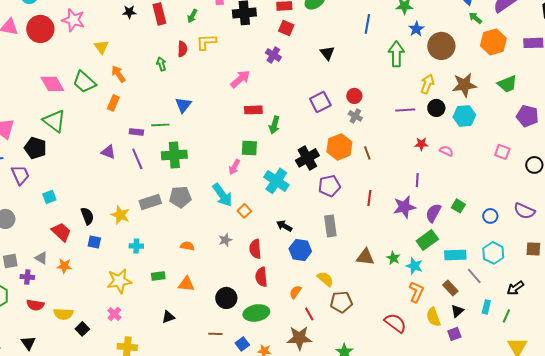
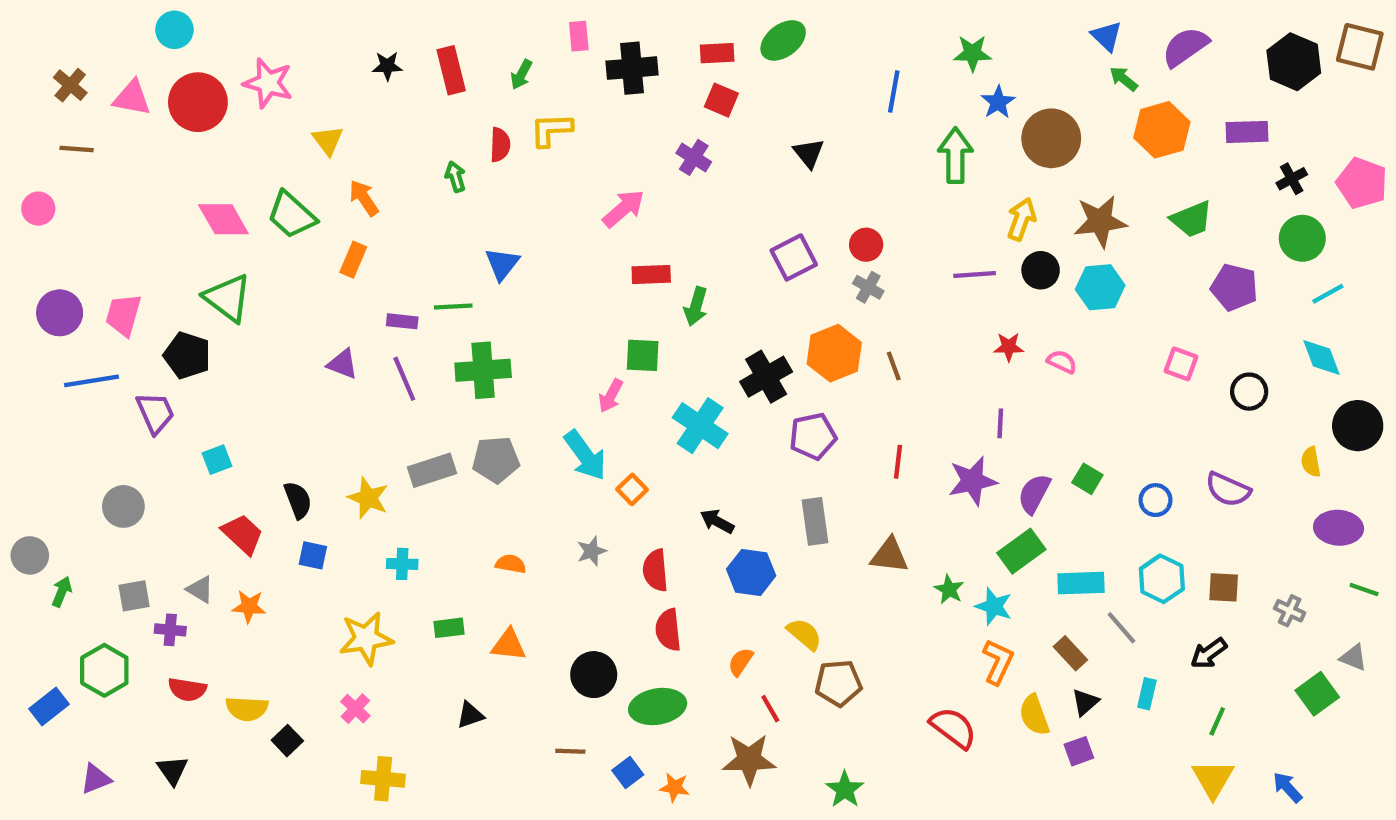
brown square: (533, 249) -> (1224, 587), moved
brown triangle: (365, 257) -> (889, 555), moved
green line: (506, 316) -> (1217, 721), moved

